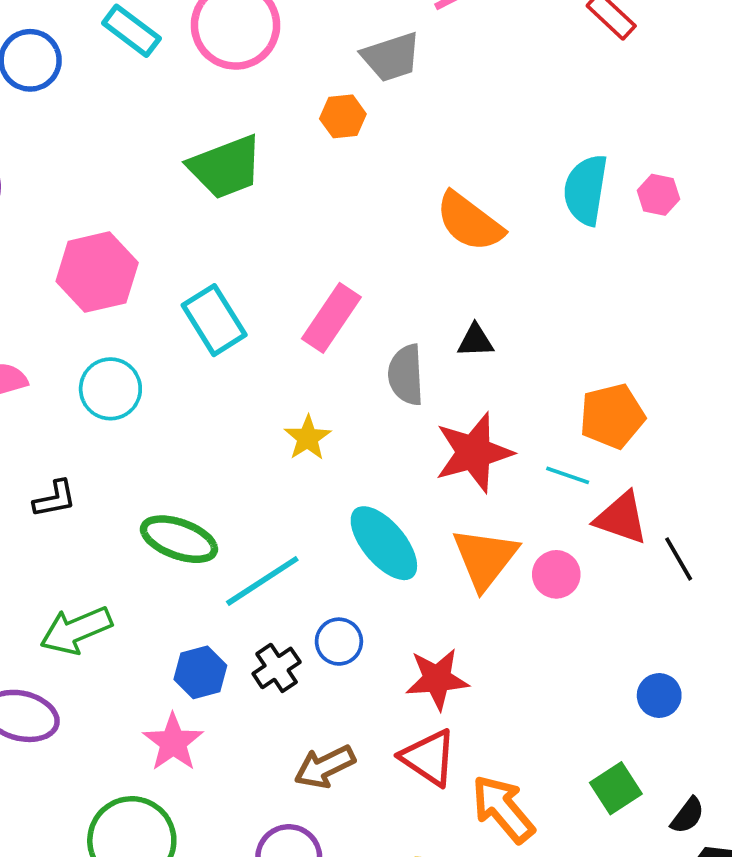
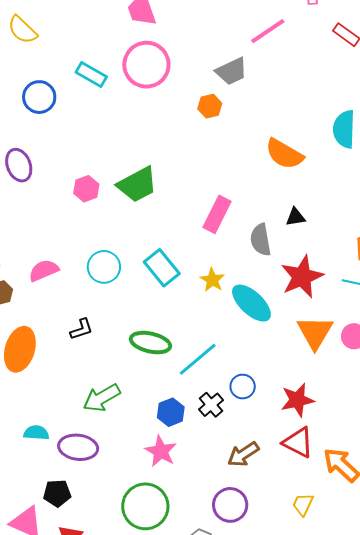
green trapezoid: (226, 167) -> (137, 185), moved
pink hexagon: (97, 272) -> (86, 189), moved, size x0.6
cyan rectangle: (214, 320) -> (162, 268), moved
cyan ellipse: (384, 543) -> (251, 303), moved

